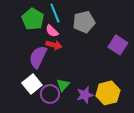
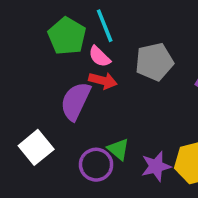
gray pentagon: (84, 22) -> (154, 62), moved
white square: (32, 84) -> (36, 147), moved
green triangle: (63, 85) -> (118, 149), turned -32

